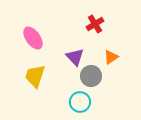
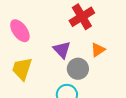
red cross: (95, 24) -> (82, 17), size x1.4

